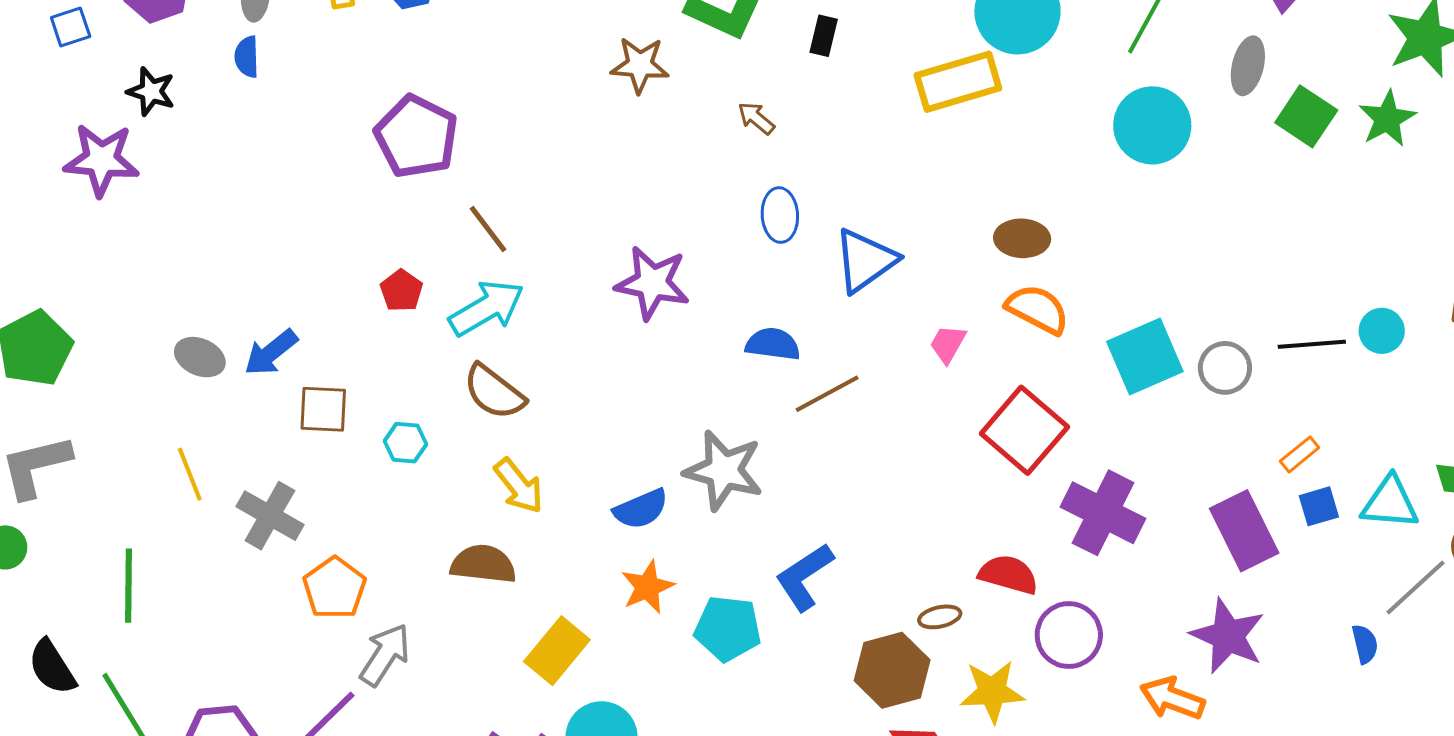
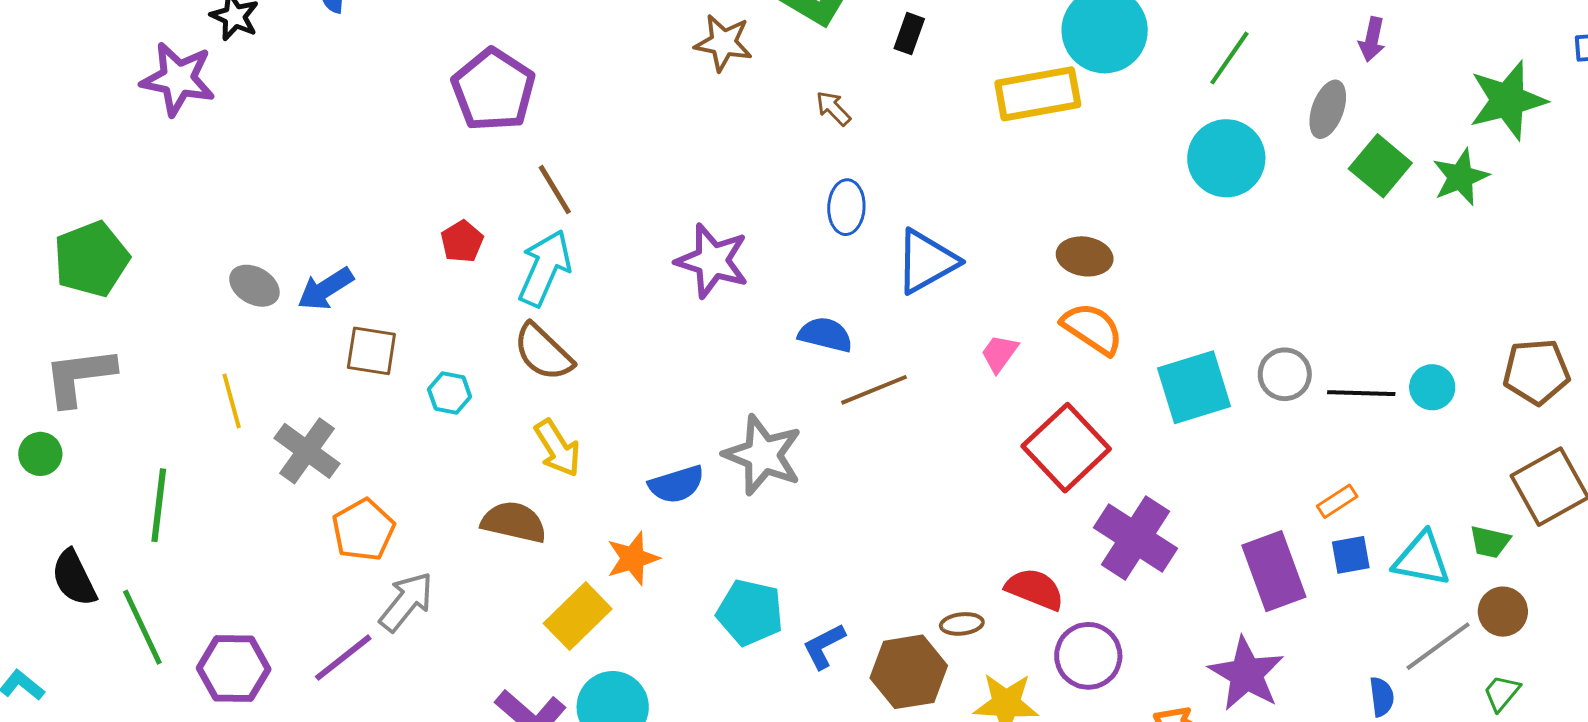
cyan arrow: (487, 308) -> (545, 268), turned -42
gray circle: (1225, 368) -> (1285, 374), moved
blue L-shape: (804, 577) -> (824, 646), moved, size x0.7
orange star: (647, 587) -> (633, 558), moved

